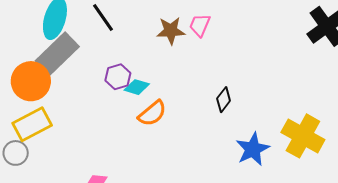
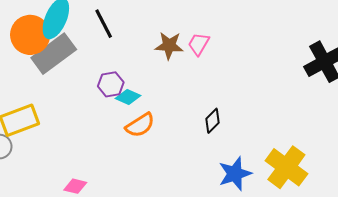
orange circle: (31, 81) -> (30, 35), moved

